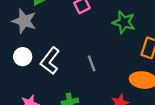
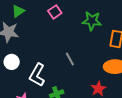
white L-shape: (50, 61) -> (37, 75), moved

